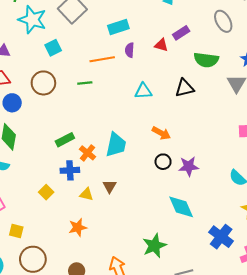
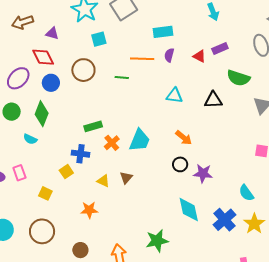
blue cross: (70, 170) -> (80, 154), moved
yellow square: (16, 231) -> (45, 193), moved
blue cross: (221, 237) -> (225, 220), moved

